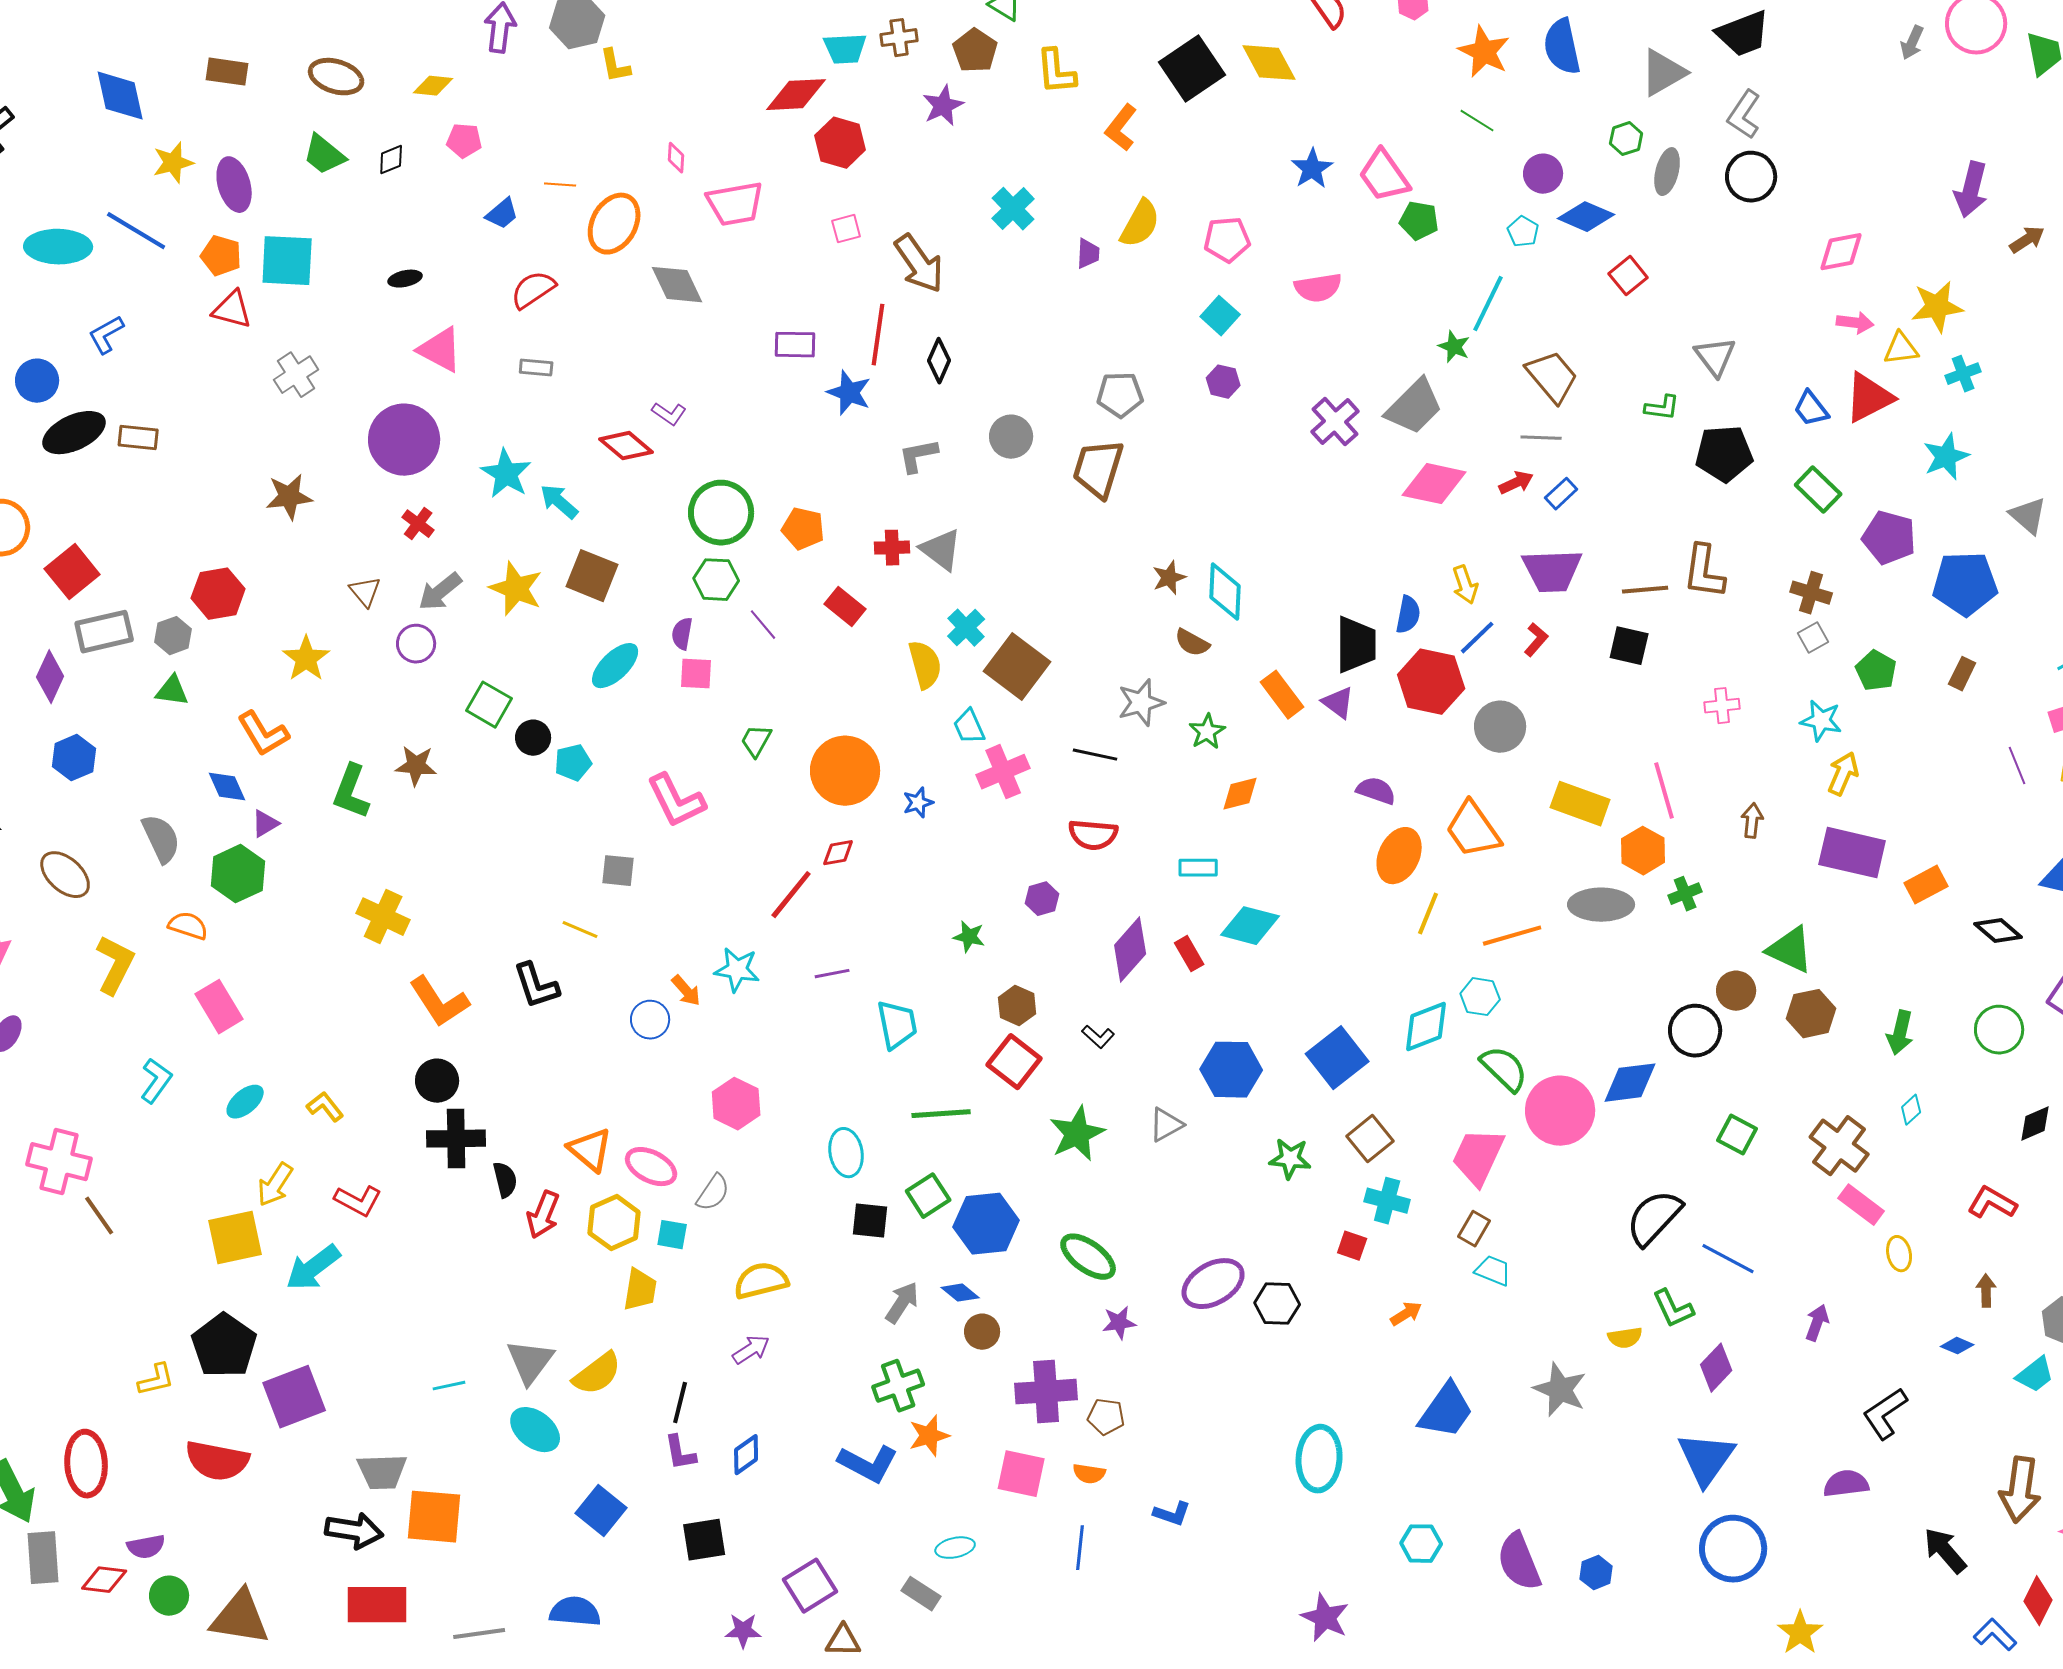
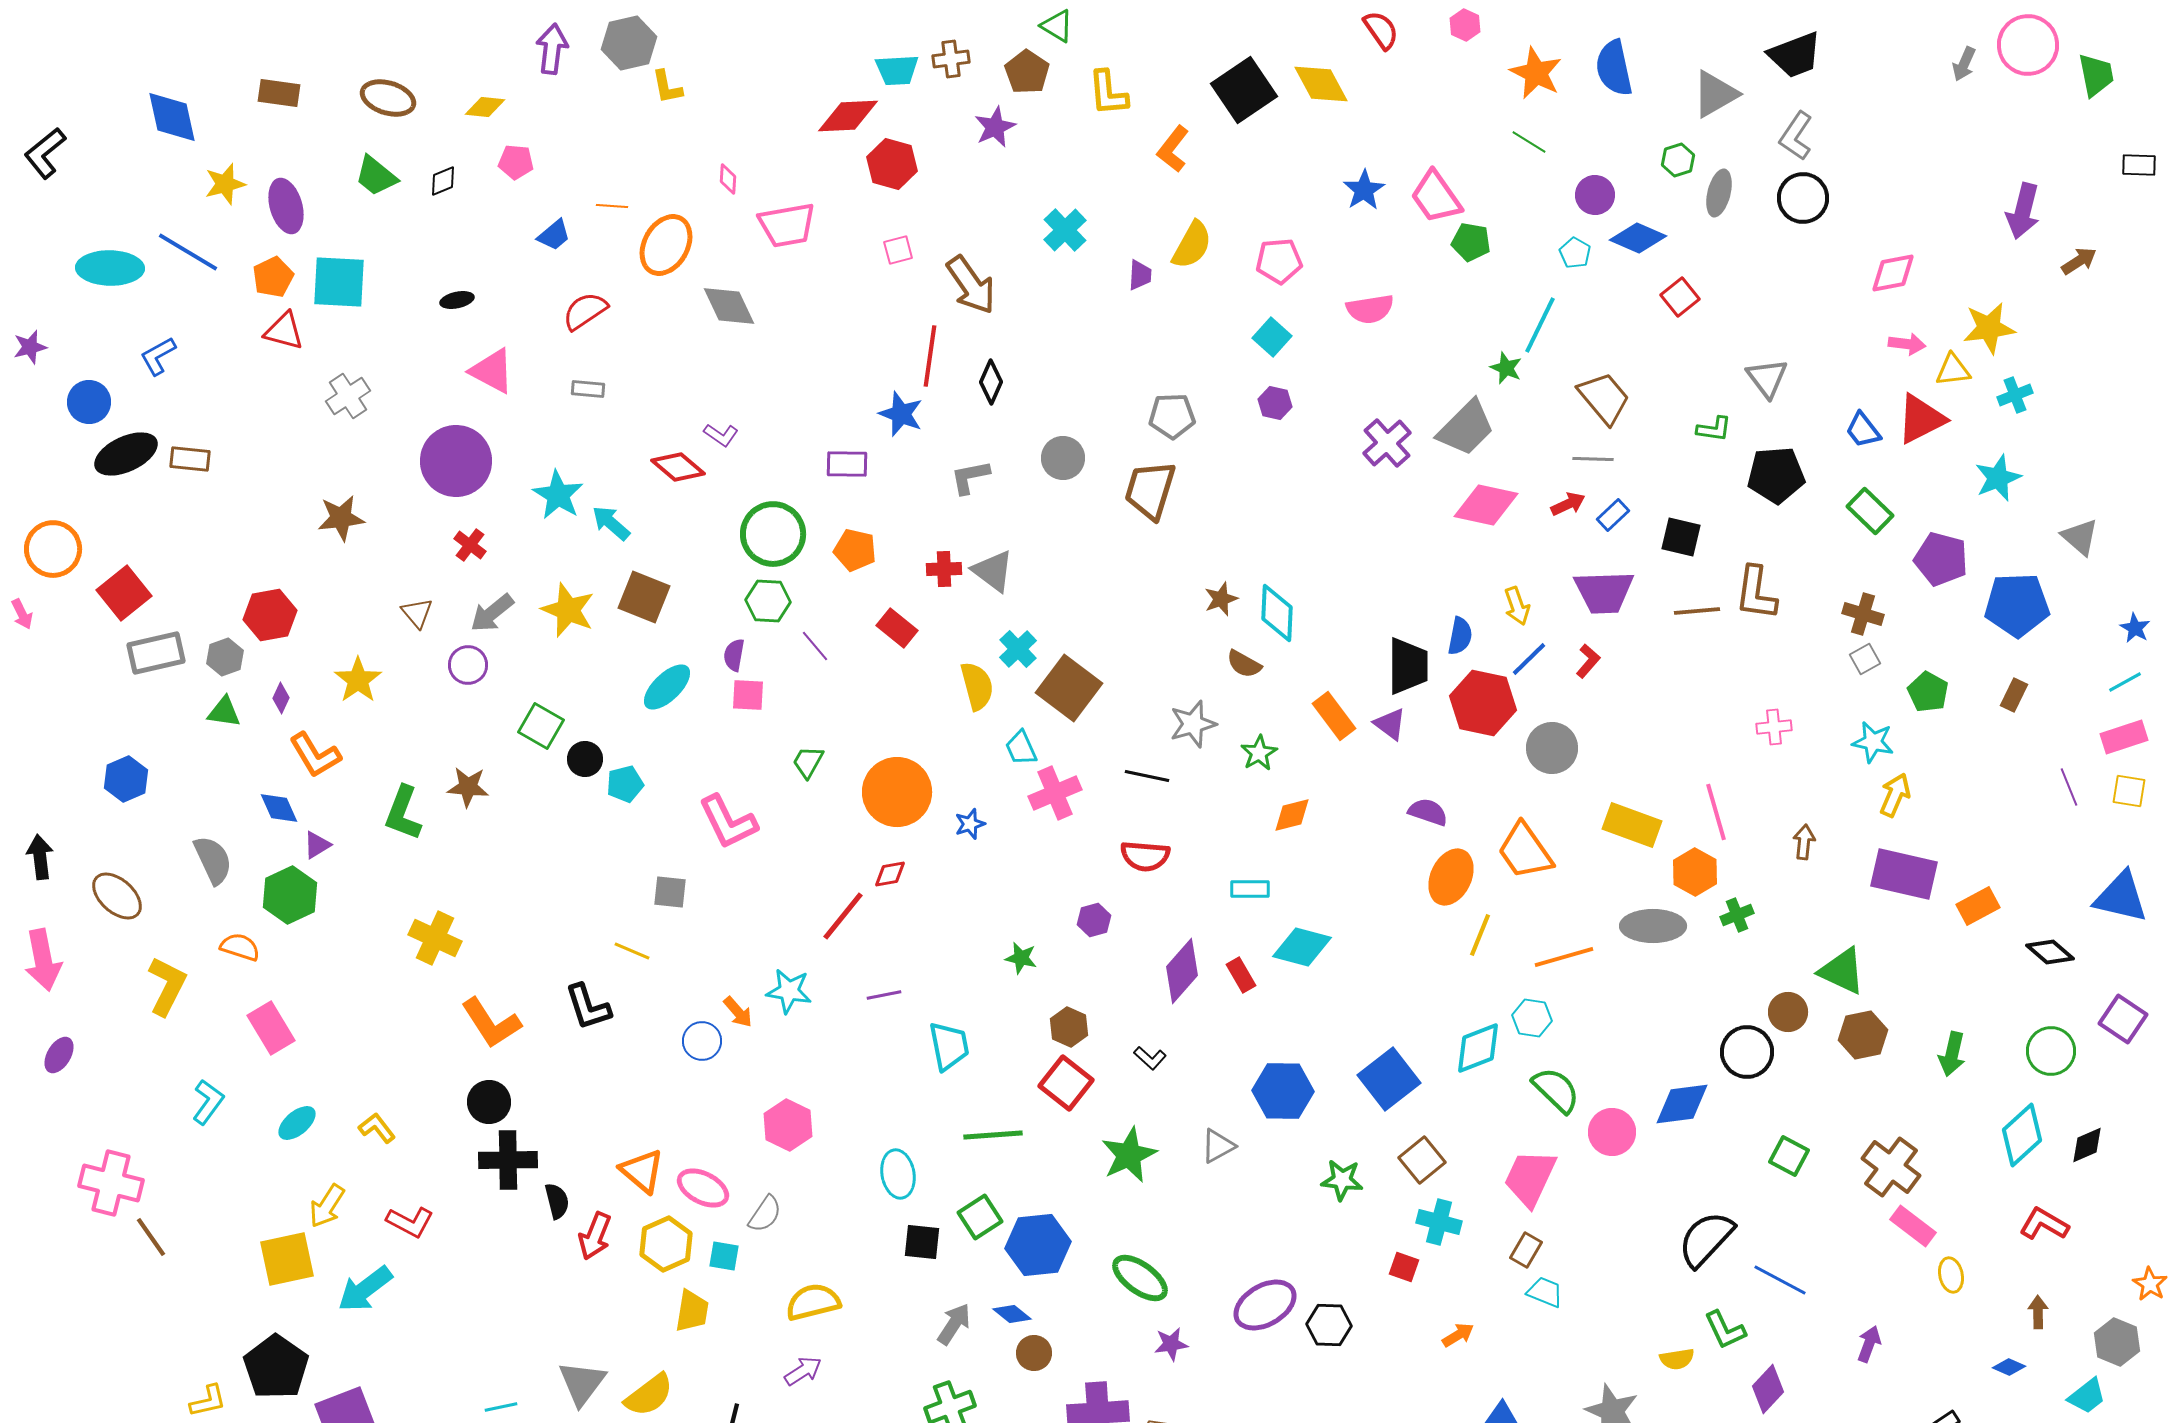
orange pentagon: (221, 256) -> (273, 277), turned 30
purple rectangle: (795, 345) -> (847, 464), moved
black square: (1629, 646) -> (1681, 537), moved
purple diamond: (50, 677) -> (281, 698), moved, size x0.6
cyan diamond: (1911, 1110) -> (2022, 1135), moved, size x2.0
pink circle: (1560, 1111) -> (1612, 1132), size x0.7

